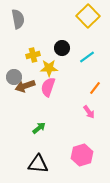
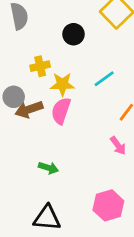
black circle: (62, 48) -> (73, 34), moved
cyan line: (87, 57) -> (104, 79), moved
green arrow: (39, 128) -> (48, 168), turned 56

